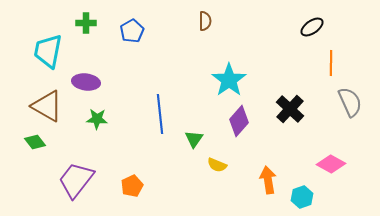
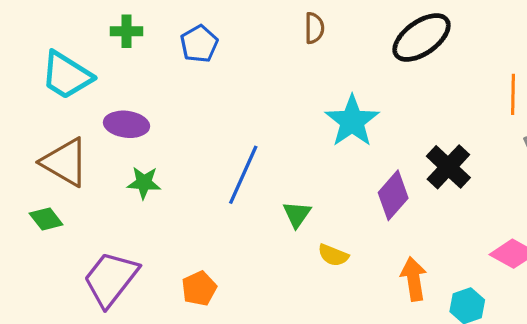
black ellipse: (312, 27) -> (422, 38), moved, size x1.6
cyan trapezoid: (48, 51) -> (67, 75), turned -69
blue line: (160, 114) -> (243, 175), turned 30
purple diamond: (239, 121) -> (393, 195), moved

